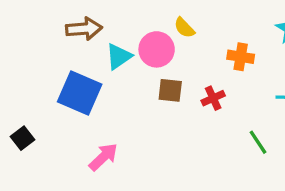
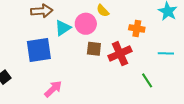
blue square: (80, 93) -> (39, 50), turned -32
red cross: (213, 98) -> (120, 54), size x1.6

